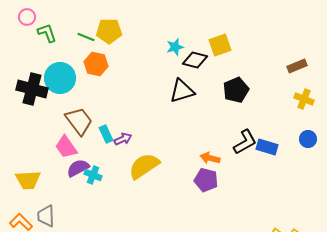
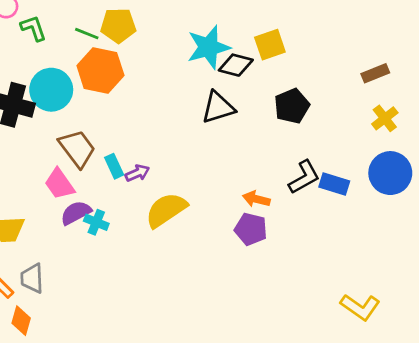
cyan star: (175, 47) -> (208, 47), size x1.8
orange hexagon: (96, 64) -> (100, 71), size x1.4
yellow cross: (304, 99) -> (385, 118), turned 30
blue circle: (308, 139) -> (390, 173), size x1.8

